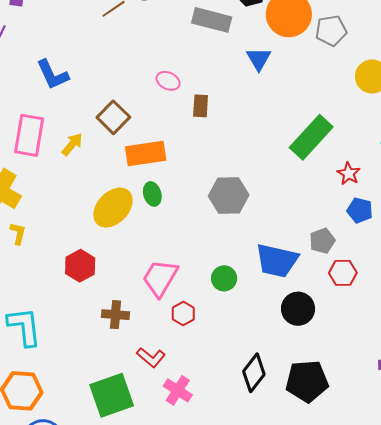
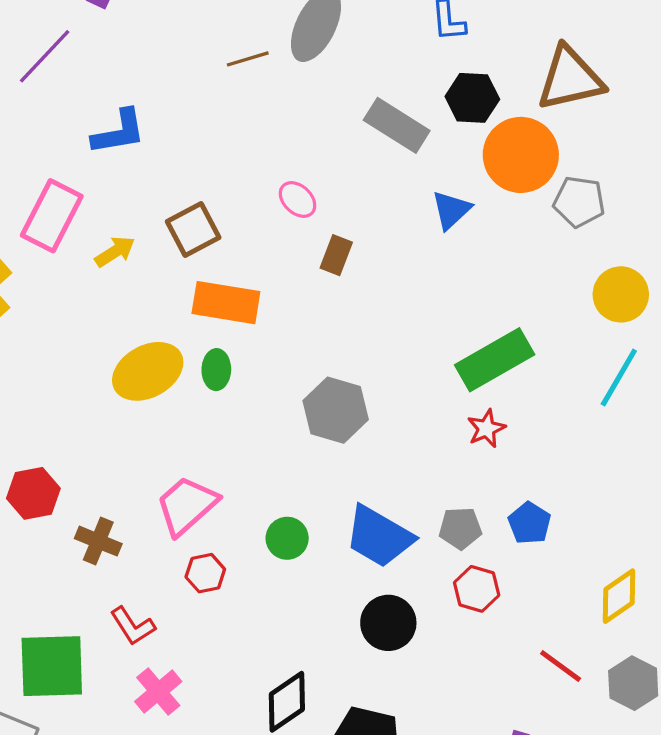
blue L-shape: (52, 75) -> (119, 132), turned -93
red star: (349, 174) -> (486, 429), moved
blue pentagon: (360, 210) -> (529, 523), moved
red hexagon: (80, 266) -> (33, 493), moved

